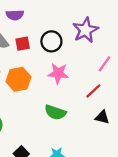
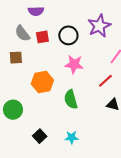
orange hexagon: (18, 79) -> (42, 82), moved
green semicircle: (55, 112) -> (71, 99), turned 54

